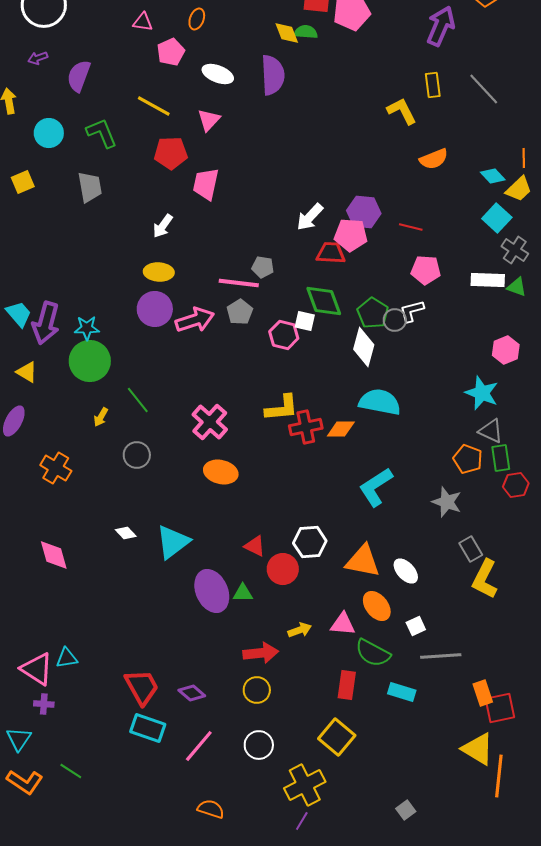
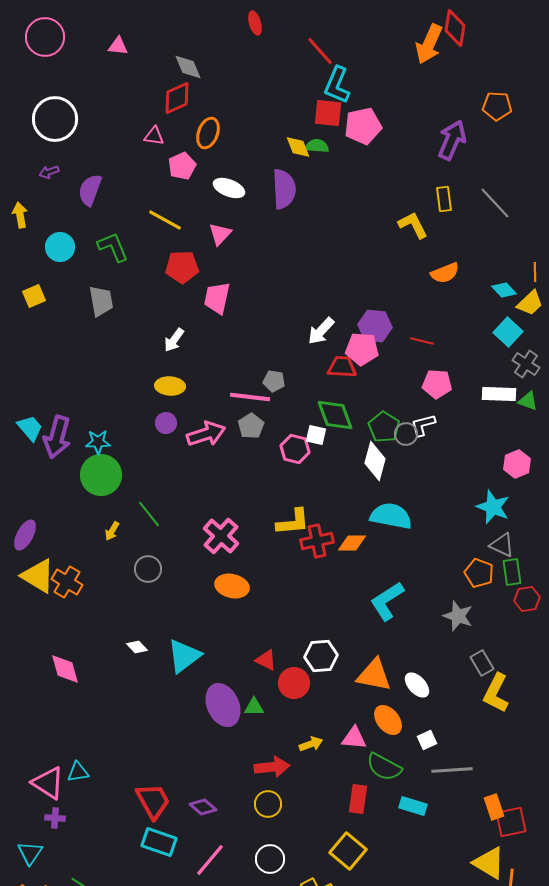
orange ellipse: (197, 19) -> (208, 133), size x1.4
purple circle: (155, 309) -> (166, 423), size x0.6
yellow triangle: (27, 372) -> (38, 576), moved, size x1.6

